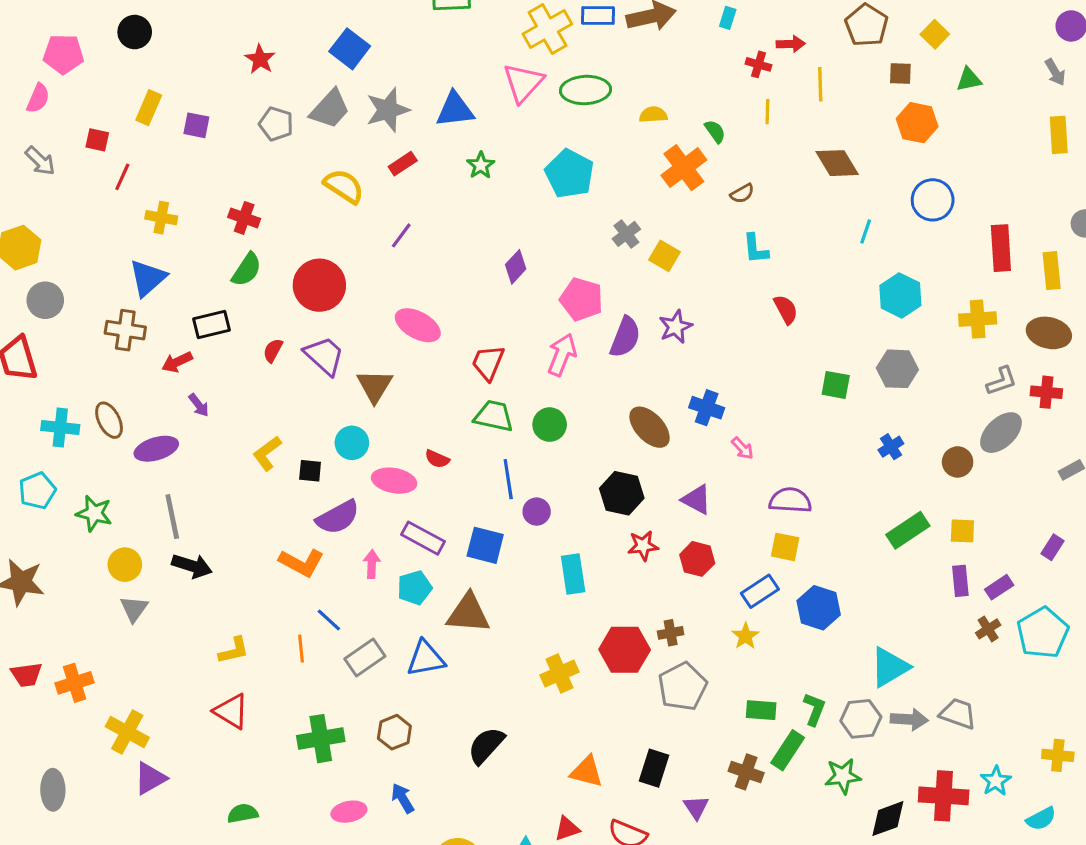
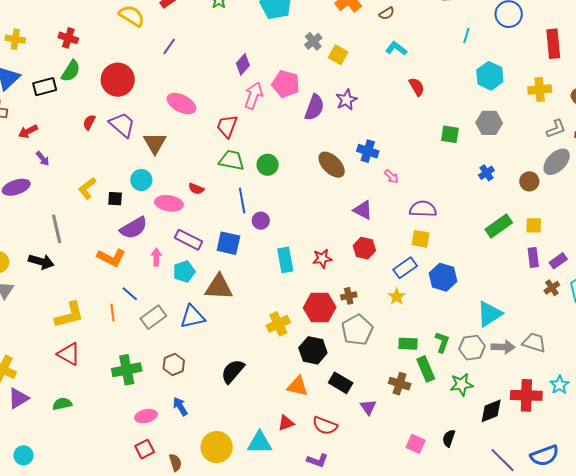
cyan L-shape: (755, 249) -> (396, 49), turned 135
black rectangle: (211, 324) -> (45, 87), moved
pink arrow: (562, 355) -> (254, 96), moved
black hexagon: (622, 493) -> (313, 350), moved
gray line: (172, 517) -> (57, 229), moved
red star: (643, 546) -> (322, 259), moved
yellow L-shape: (234, 650) -> (69, 315), size x1.5
green rectangle: (788, 750) -> (426, 369), turned -55
black rectangle: (654, 768) -> (341, 383), turned -75
green semicircle: (243, 813) -> (62, 404), moved

